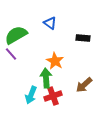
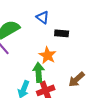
black rectangle: (83, 38) -> (62, 33), moved

